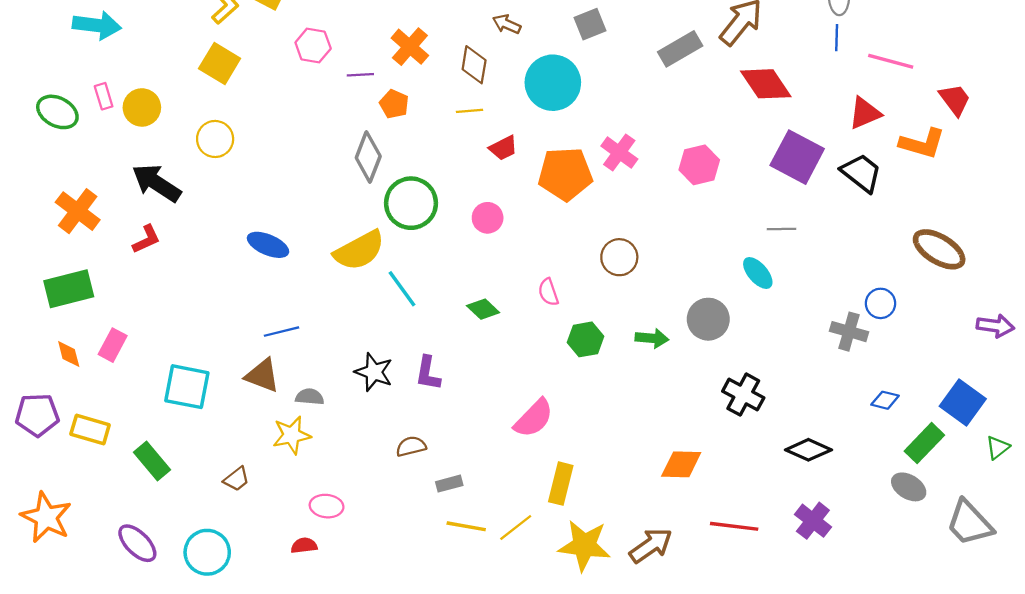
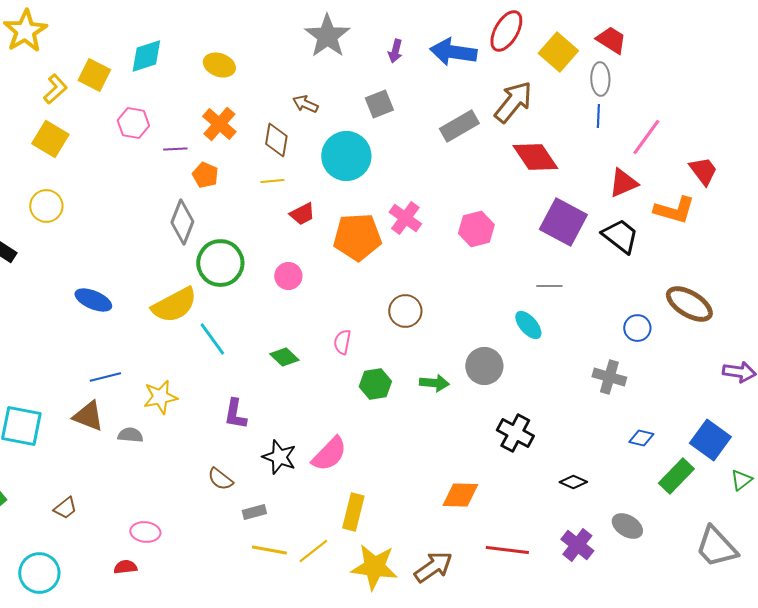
pink line: (891, 61) -> (646, 137), turned -69
pink semicircle: (548, 292) -> (342, 342), turned 30
blue circle: (881, 303) -> (637, 328), moved
black star: (374, 372) -> (279, 457), moved
yellow star: (292, 435) -> (160, 397), moved
brown semicircle: (411, 446) -> (220, 479), turned -128
black diamond: (808, 450) -> (573, 482), size x0.7
gray ellipse: (909, 487) -> (627, 526), moved

